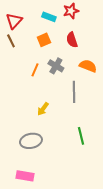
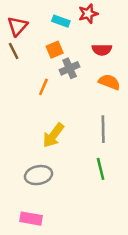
red semicircle: (72, 40) -> (102, 50), moved, turned -70
gray cross: (56, 66) -> (70, 68), moved, turned 35
gray line: (74, 92) -> (103, 129), moved
yellow arrow: (43, 109) -> (53, 135), size x1.5

